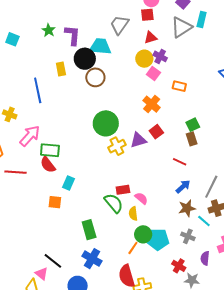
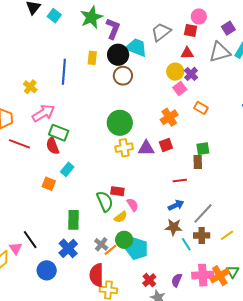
green star: (49, 30) -> (91, 17), size x1.6
red line: (180, 162) -> (180, 181), turned -48
yellow semicircle: (133, 214) -> (121, 217), turned -136
gray cross: (188, 236) -> (101, 244), moved

